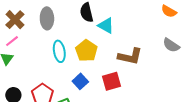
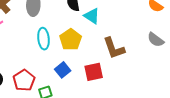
brown L-shape: (130, 56) -> (114, 48), turned 55

